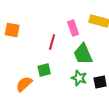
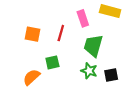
orange square: (12, 30) -> (33, 34), moved
green trapezoid: (83, 54) -> (93, 46), turned 40

